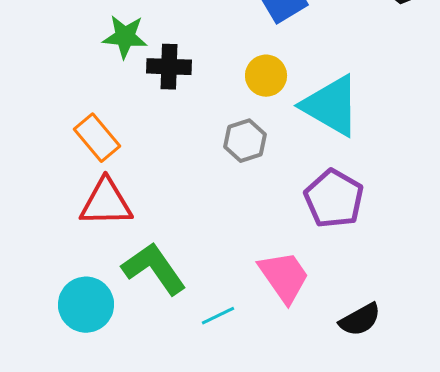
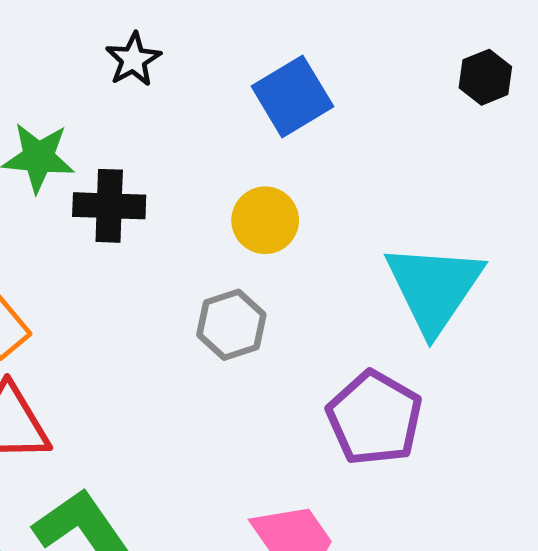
cyan triangle: (331, 106) -> (434, 288), moved, turned 34

